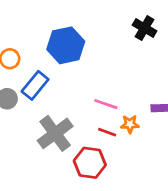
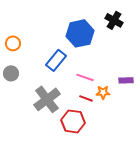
blue hexagon: (66, 45) -> (80, 33), moved
blue rectangle: (35, 85) -> (56, 60), moved

